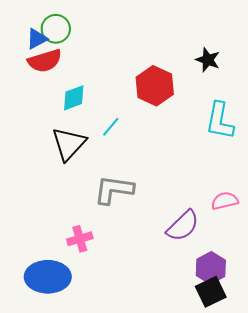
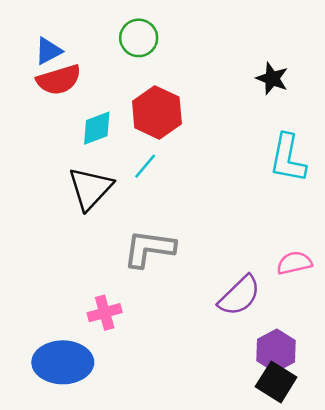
green circle: (56, 29) -> (139, 38), moved
red hexagon: (155, 86) -> (157, 112), moved
black square: (211, 292) -> (276, 382), turned -32

